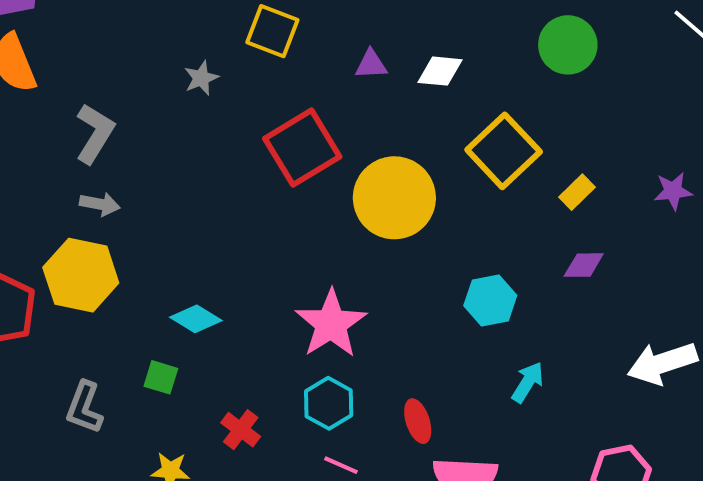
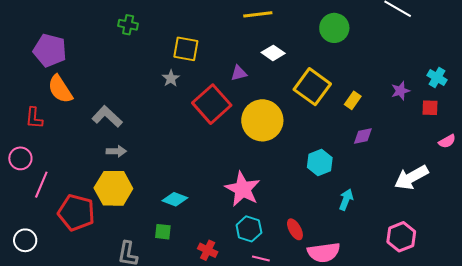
purple triangle: (371, 64) -> (239, 73), moved
white diamond: (440, 71) -> (273, 53), turned 40
gray star: (201, 78) -> (171, 78), moved
gray L-shape: (95, 133) -> (107, 117), turned -68

